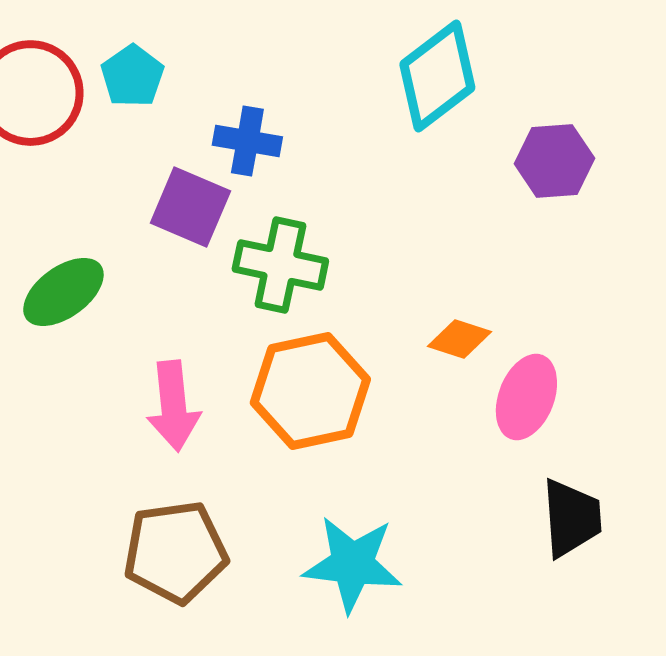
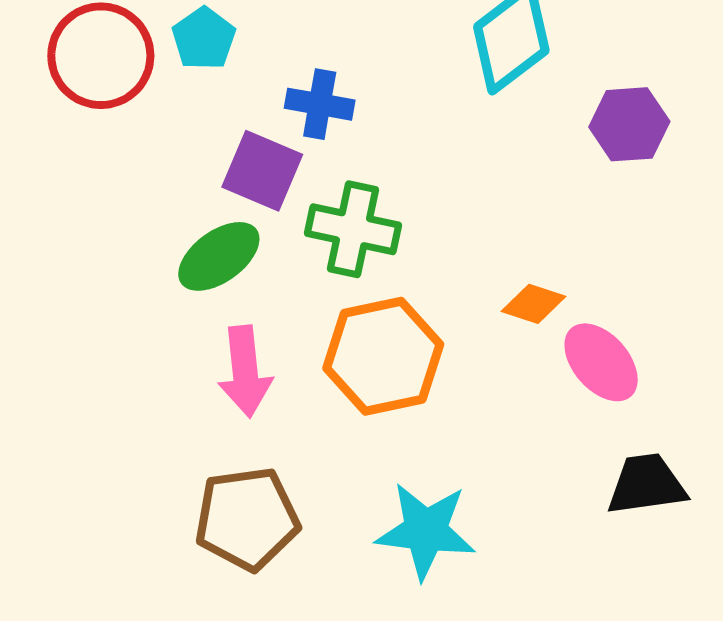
green ellipse: (63, 292) -> (219, 256), moved
pink ellipse: (526, 397) -> (601, 362), turned -62
black trapezoid: (571, 518) -> (646, 484), turned -94

